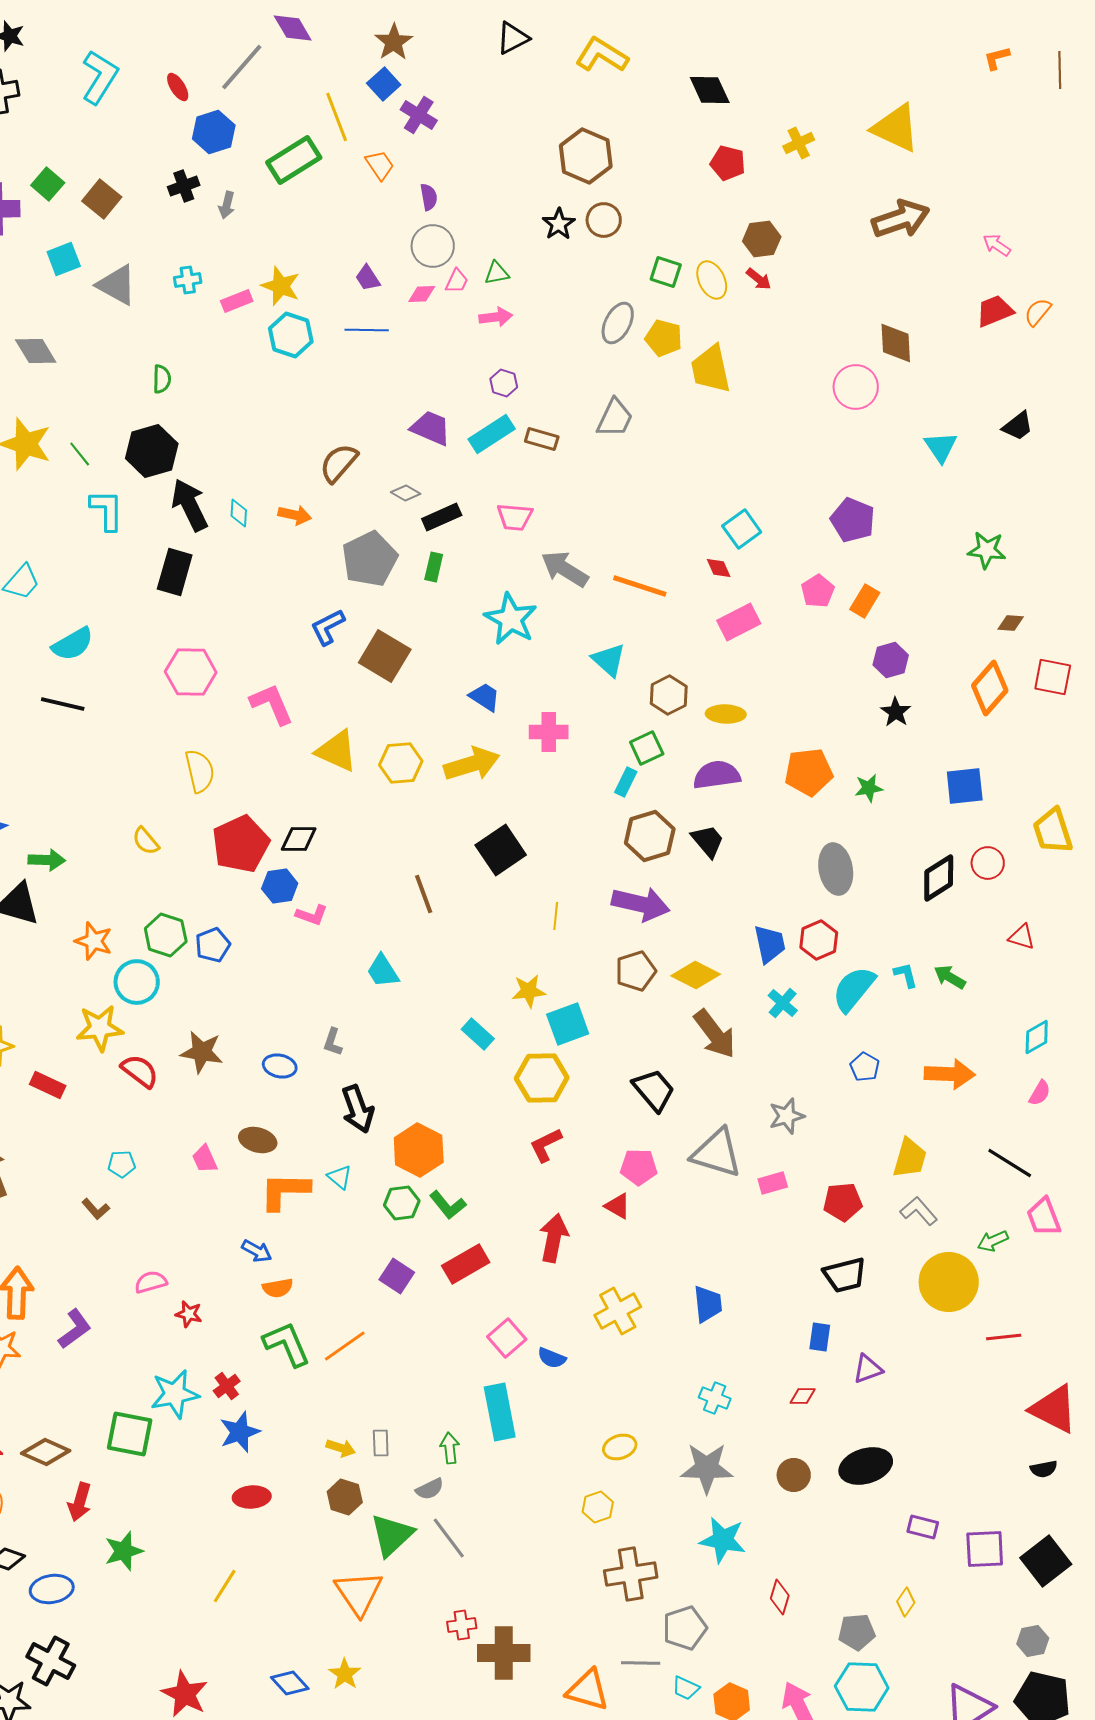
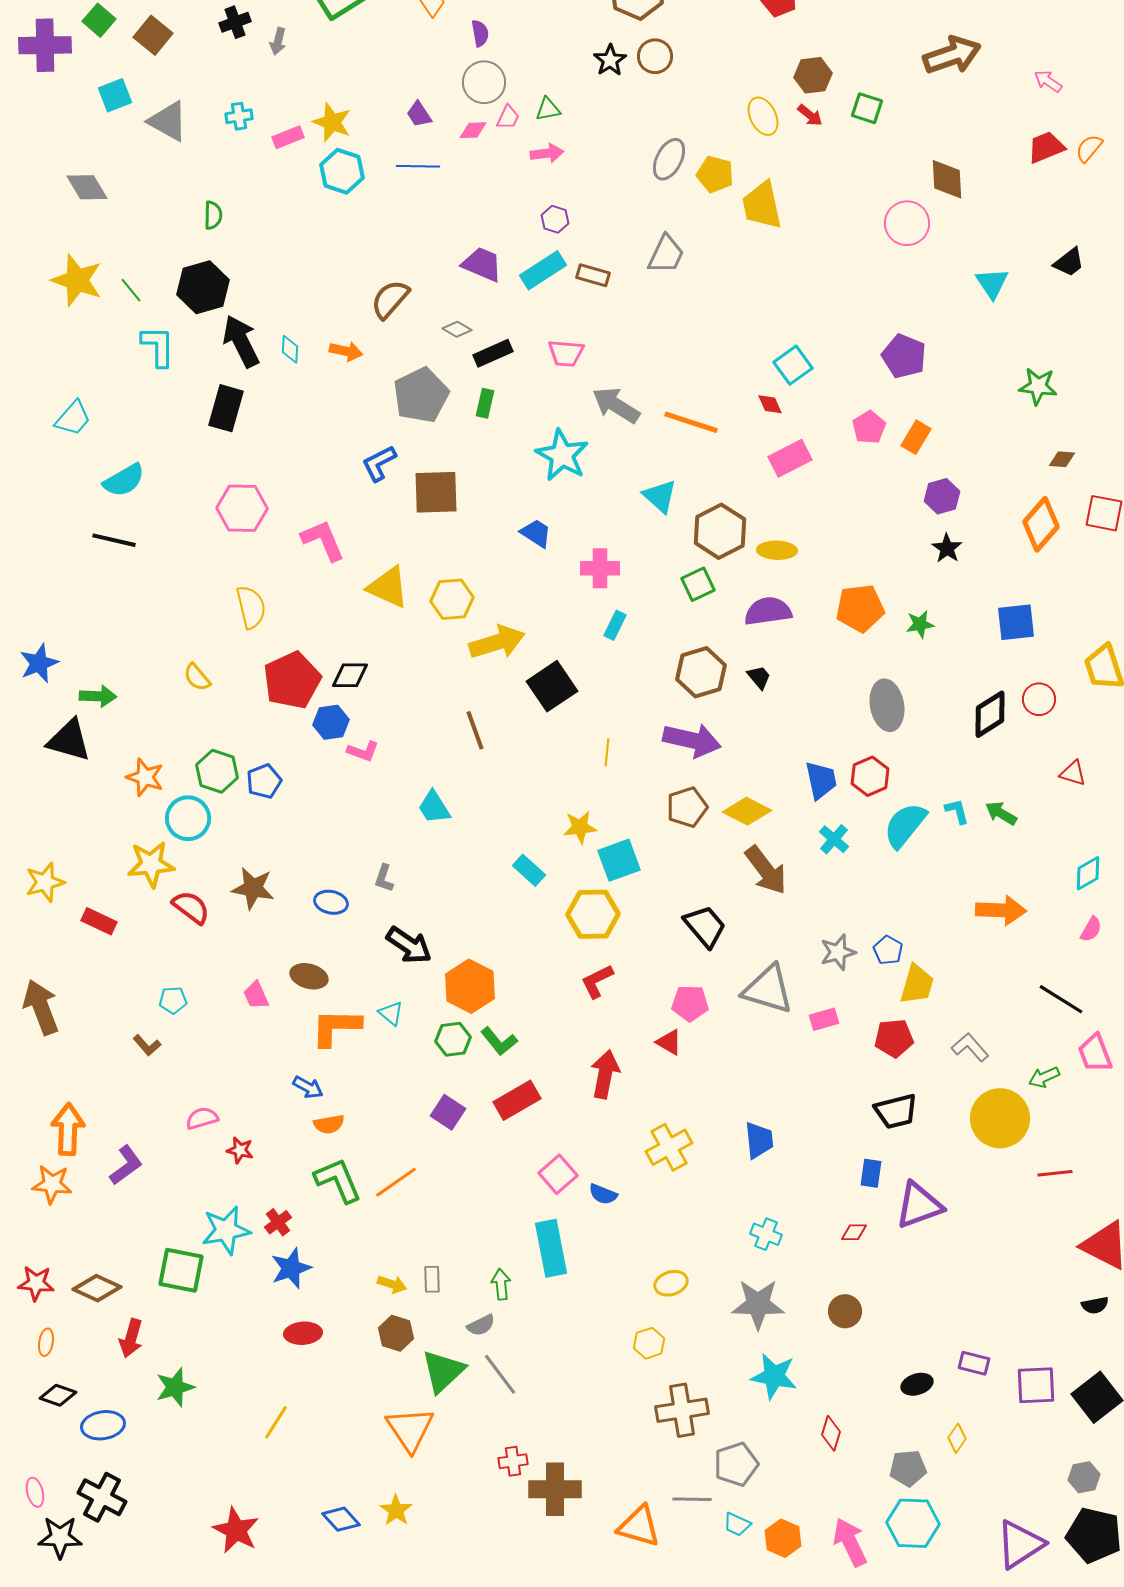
green square: (666, 272) -> (867, 108), moved
brown square: (385, 656) -> (436, 492), turned -33
brown hexagon: (669, 695) -> (720, 531), size x1.4
yellow arrow: (472, 764) -> (497, 642), moved
cyan rectangle: (626, 782) -> (615, 625), moved
black trapezoid: (708, 841) -> (759, 677), size x0.7
blue pentagon: (865, 1067) -> (888, 950), moved
black arrow: (358, 1109) -> (409, 945), turned -36
yellow trapezoid: (910, 1158) -> (917, 984), moved
purple triangle: (868, 1369) -> (919, 1205), size x1.6
black ellipse: (866, 1466) -> (917, 1384), moved, size x0.6

